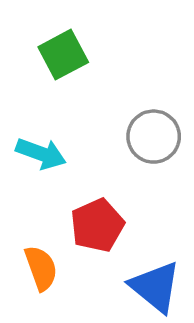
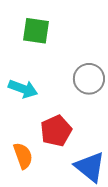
green square: (63, 55) -> (36, 31), turned 36

